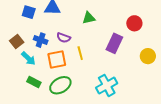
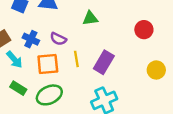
purple rectangle: (114, 43) -> (104, 62), moved

